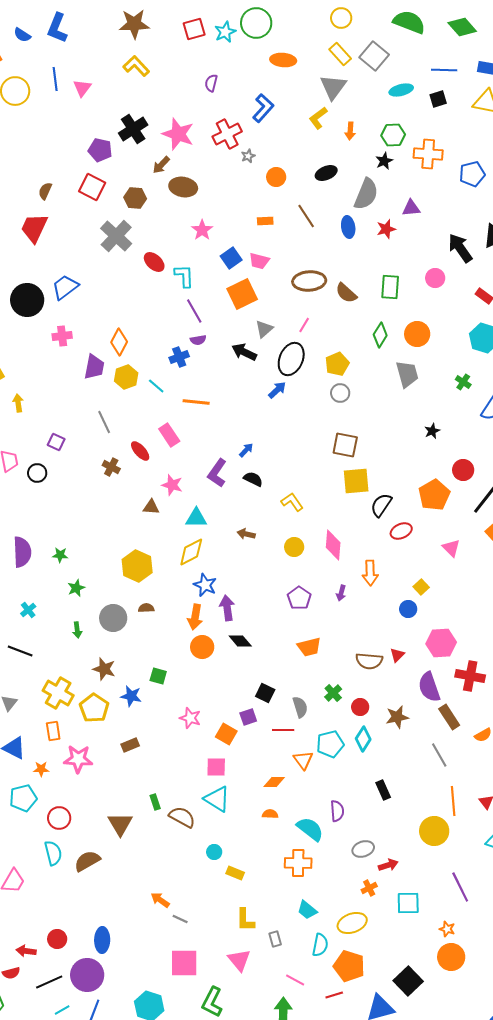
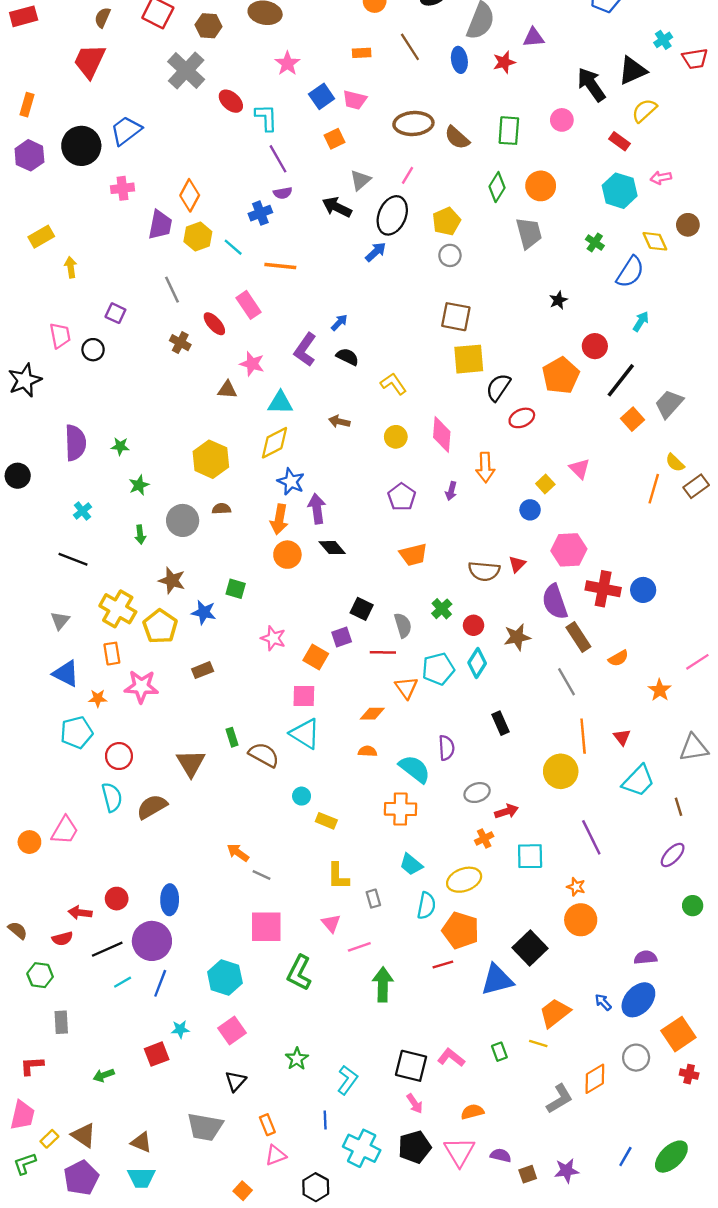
orange square: (242, 294) -> (335, 139), size x0.6
pink triangle: (451, 548) -> (580, 469), moved
pink triangle: (239, 960) -> (331, 923), size x0.7
pink line: (295, 980) -> (359, 947), moved, turned -48

